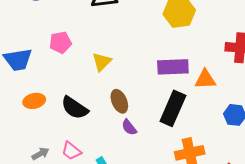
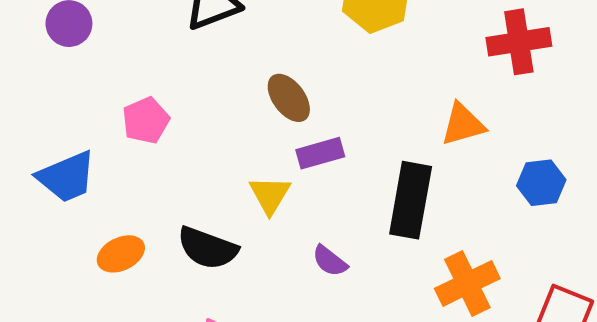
yellow triangle: (102, 62) -> (270, 195), moved
purple rectangle: (173, 67) -> (320, 153), moved, size x0.7
brown ellipse: (119, 101) -> (289, 98), moved

